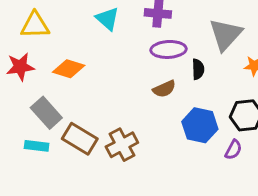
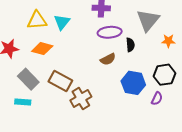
cyan triangle: (107, 19) -> (62, 22), moved, turned 30
yellow triangle: (35, 25) -> (37, 20), moved
brown rectangle: (80, 139) -> (60, 81), moved

